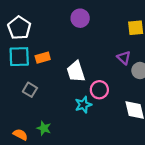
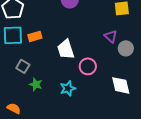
cyan star: (83, 105) -> (68, 88), moved
green star: (44, 128) -> (36, 84), moved

